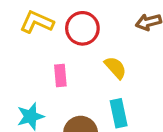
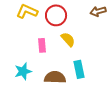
yellow semicircle: (115, 68) -> (68, 39), moved

